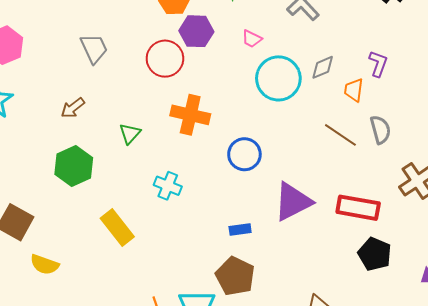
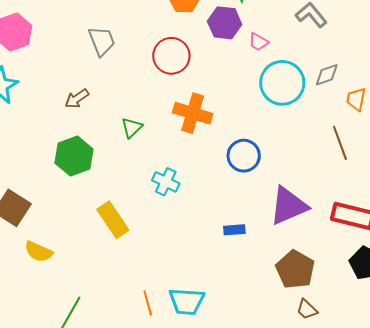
purple hexagon: (196, 31) -> (225, 23), moved
brown line: (340, 135) -> (340, 143), turned 32
brown pentagon: (235, 276) -> (295, 269), moved

